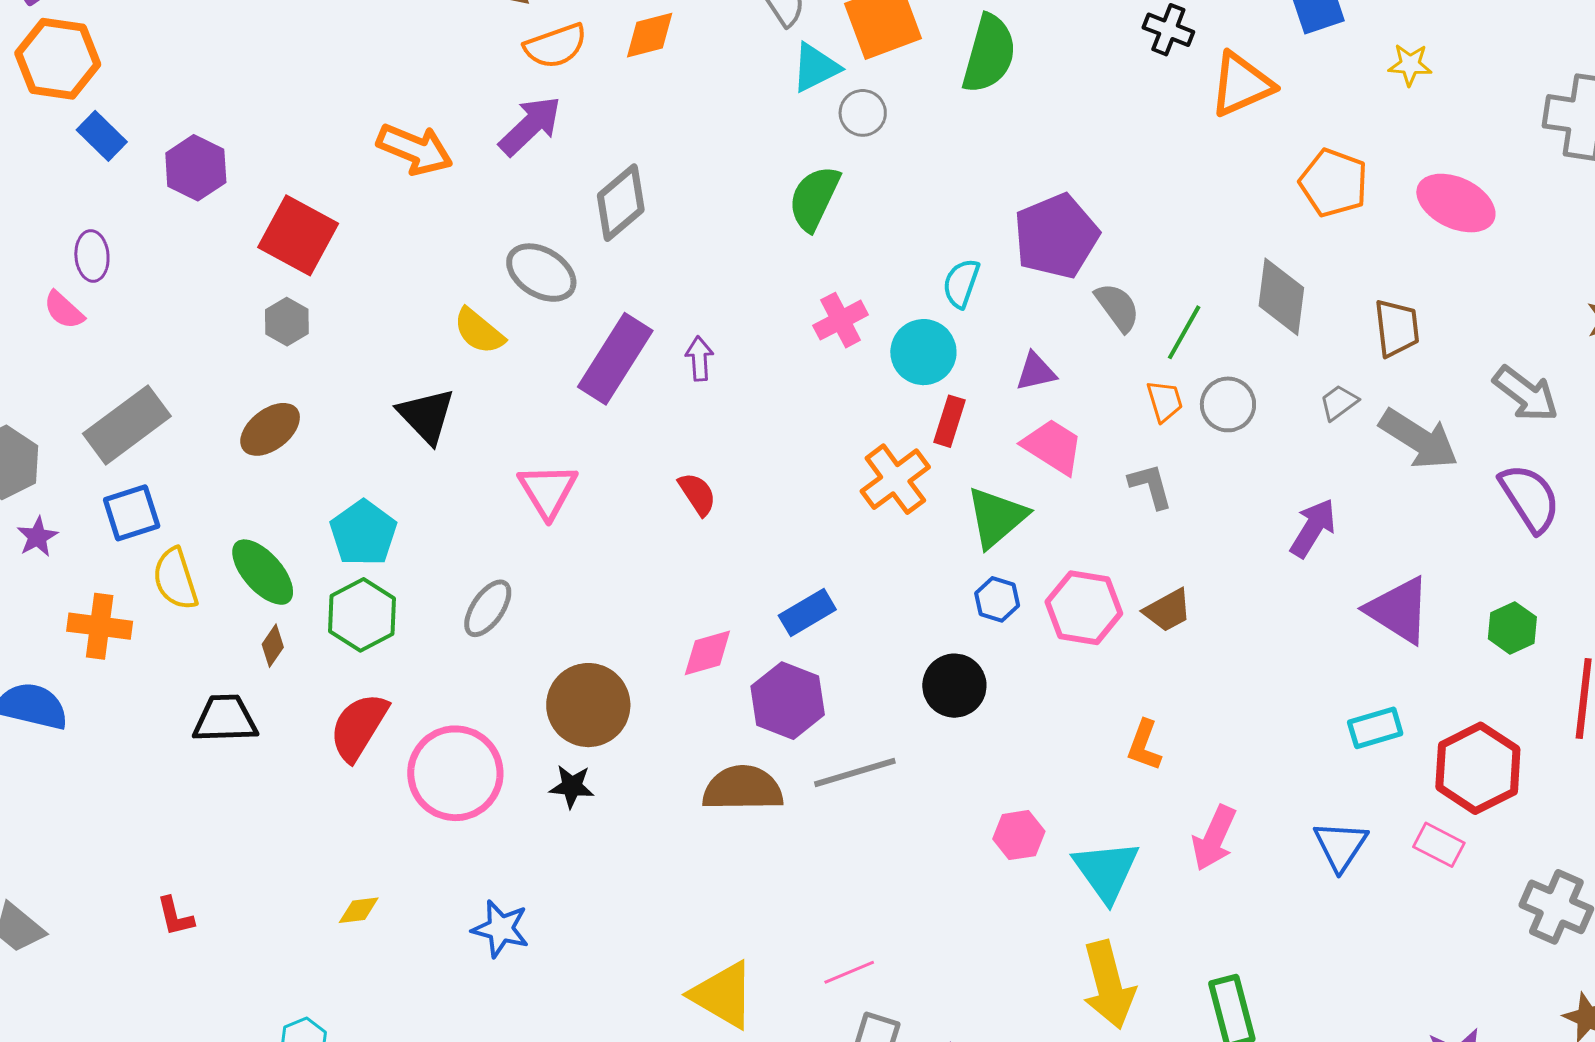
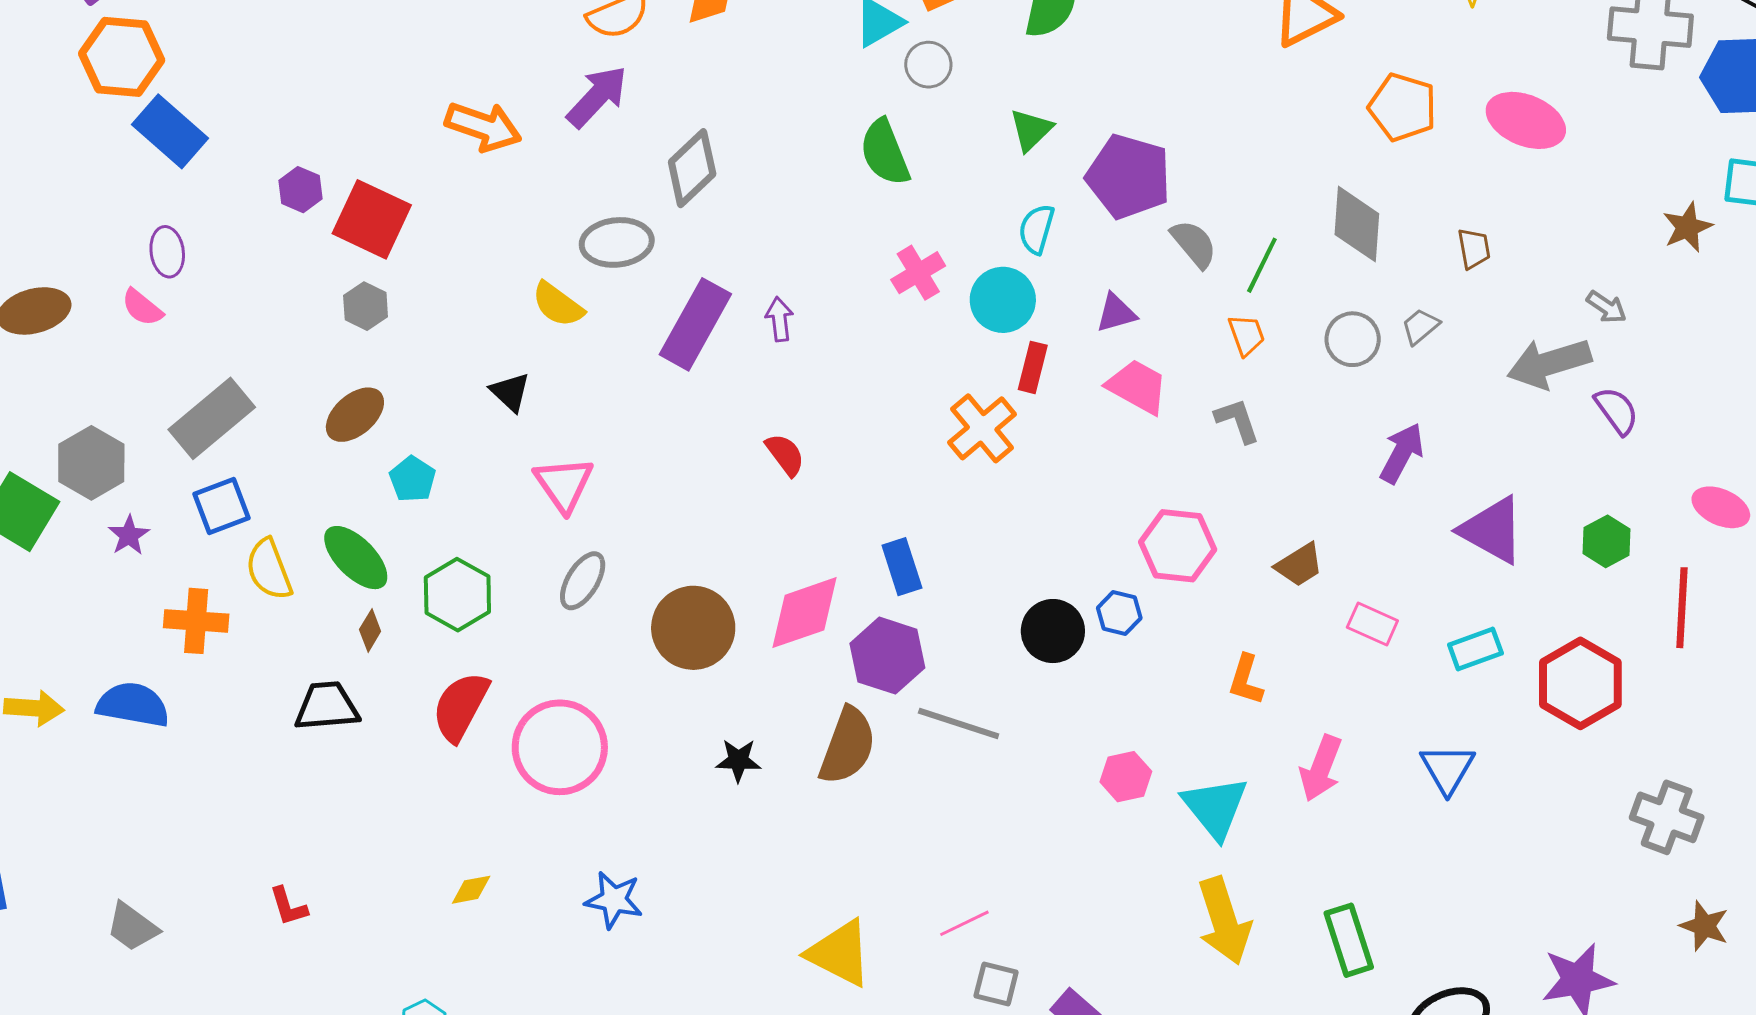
blue rectangle: (102, 136) -> (170, 131), size x1.5
purple hexagon: (196, 168) -> (301, 190), moved, size x0.7
green semicircle: (814, 198) -> (885, 152), turned -44
purple pentagon: (1056, 236) -> (1129, 177), turned -30
gray ellipse: (541, 273) -> (617, 242), turned -34
brown trapezoid: (1397, 328) -> (1474, 249), size x0.7
gray arrow: (1526, 394) -> (1606, 307), size x0.6
gray circle: (1228, 404) -> (1353, 339), moved
black triangle: (426, 416) -> (510, 392), size x0.7
gray arrow: (1419, 439) -> (1549, 363), moved, turned 134
pink triangle: (548, 491) -> (564, 484), moved
purple semicircle: (1530, 498) -> (1617, 411), size x0.7
green triangle: (996, 517) -> (1031, 130), moved, size x0.7
cyan pentagon: (363, 533) -> (412, 479), moved, size x0.7
blue hexagon: (997, 599) -> (1119, 613), moved
brown trapezoid: (1168, 610) -> (1299, 565), moved
blue rectangle: (807, 613) -> (902, 567), turned -74
pink diamond: (707, 653) -> (804, 613), size x1.5
brown circle: (588, 705) -> (693, 628), moved
gray line: (855, 772) -> (959, 724), turned 38
black star: (572, 786) -> (738, 760), moved
brown semicircle: (743, 788) -> (848, 746), turned 114
pink rectangle: (1439, 845) -> (1372, 624), moved

